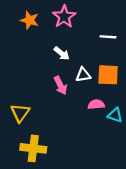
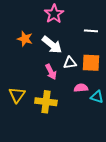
orange star: (30, 20) -> (25, 39), moved
white arrow: (62, 53) -> (52, 45), size x1.5
yellow cross: (33, 148) -> (46, 102), moved

